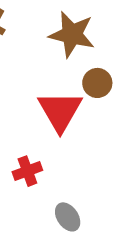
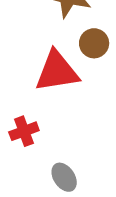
red triangle: (60, 111) -> (57, 71), turned 51

